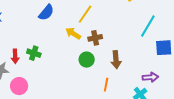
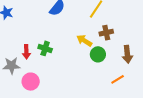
yellow arrow: (73, 33) -> (84, 41), moved
orange line: (106, 85) -> (118, 79), turned 48

